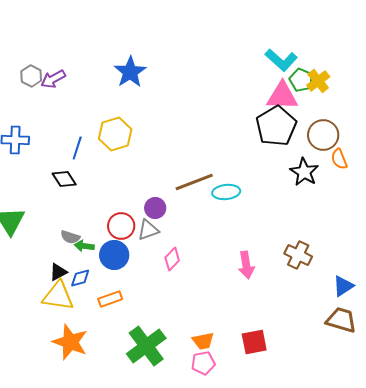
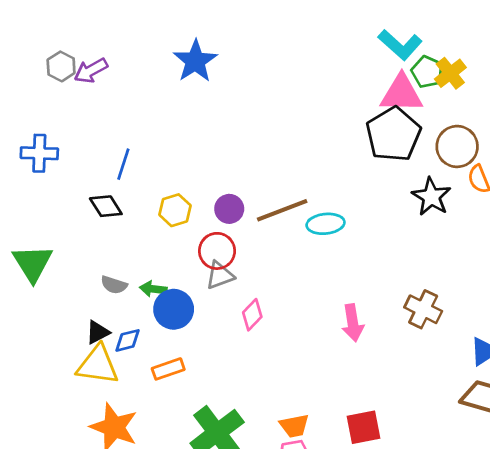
yellow hexagon: (115, 134) -> (175, 210), moved, size x0.7
purple circle: (155, 208) -> (229, 209), moved
red circle: (121, 226) -> (217, 251), moved
green arrow: (84, 246) -> (153, 289), moved

